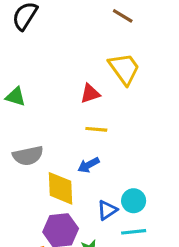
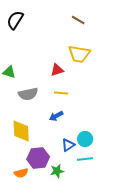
yellow trapezoid: (124, 69) -> (79, 54), turned 135
gray semicircle: (28, 156) -> (28, 94), moved
yellow diamond: (61, 188) -> (21, 131), moved

